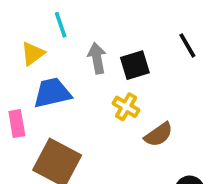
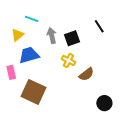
cyan line: (61, 25) -> (32, 19), turned -48

